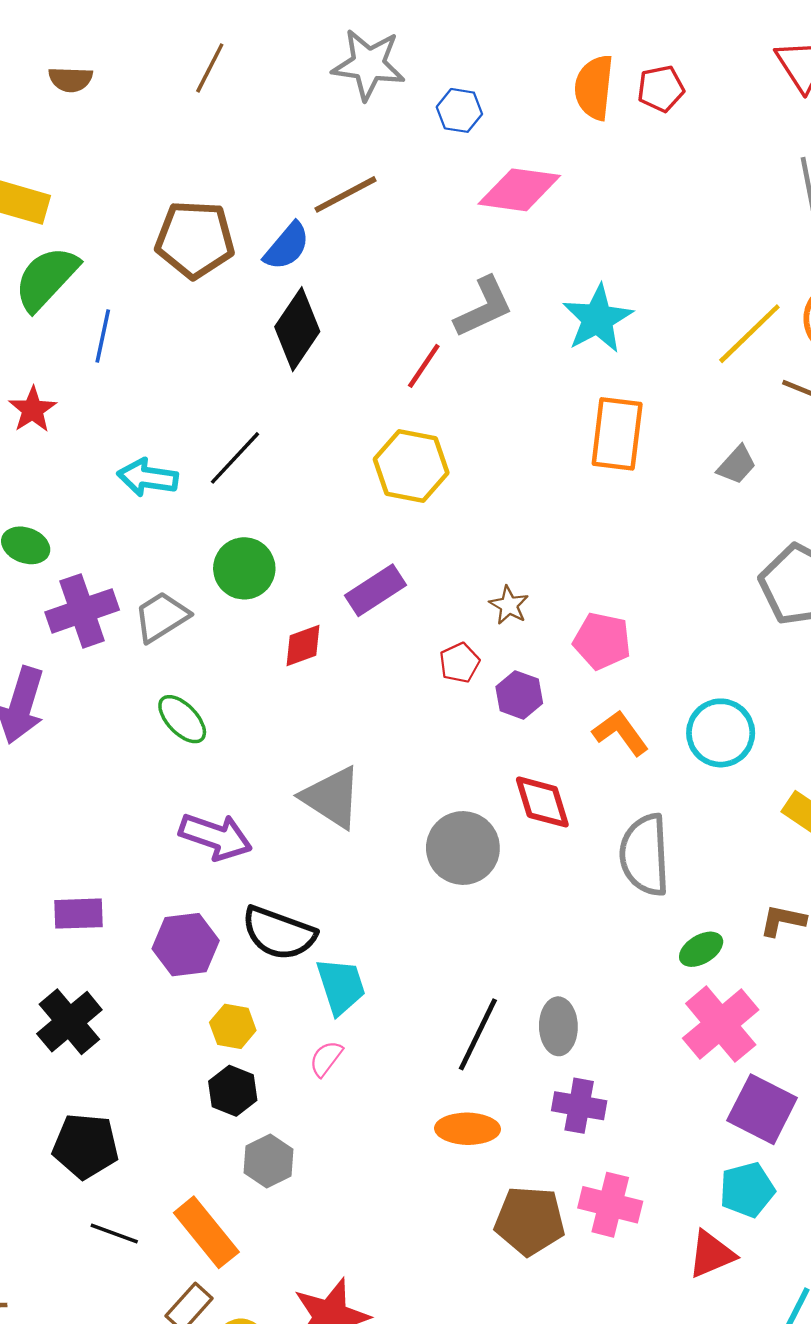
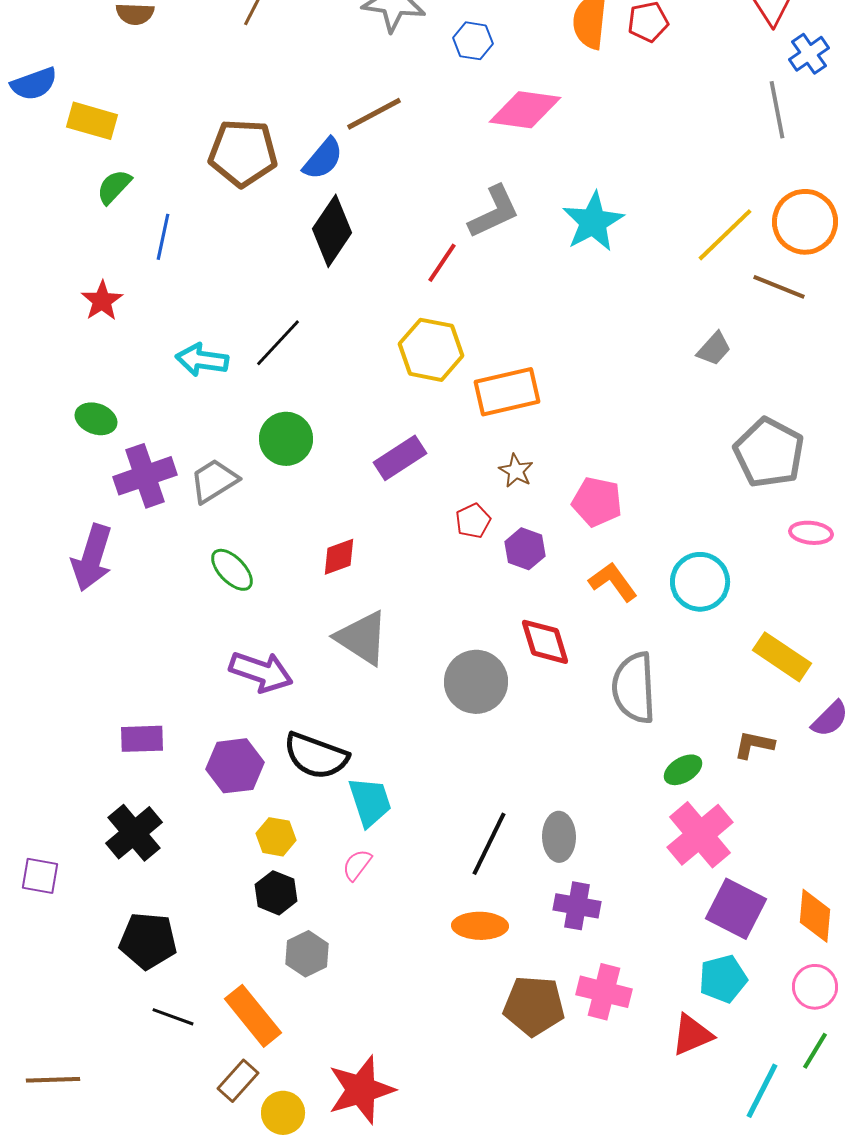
green semicircle: (46, 278) -> (114, 187), size x0.6
orange rectangle: (617, 434) -> (507, 392), moved, turned 70
red diamond: (303, 645) -> (339, 557), moved

